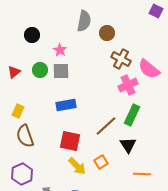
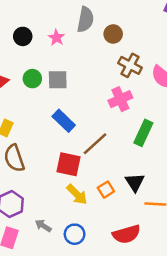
pink star: (60, 50) -> (56, 38), moved
pink cross: (128, 85) -> (120, 99), moved
blue rectangle: (66, 105) -> (64, 121), turned 54
brown line: (106, 126) -> (95, 144), moved
black triangle: (128, 145) -> (135, 182), moved

